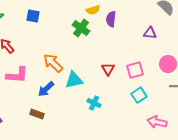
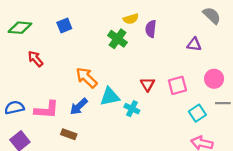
blue square: (33, 16) -> (64, 26), turned -32
pink L-shape: (17, 75) -> (47, 110), moved
cyan square: (139, 95) -> (197, 113), moved
cyan cross: (94, 103) -> (132, 109), moved

